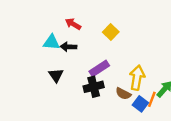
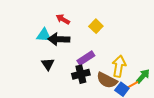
black arrow: (69, 47) -> (59, 39), size x1.5
brown semicircle: (123, 94) -> (107, 80), size x1.5
orange line: (152, 99) -> (132, 85), turned 40

